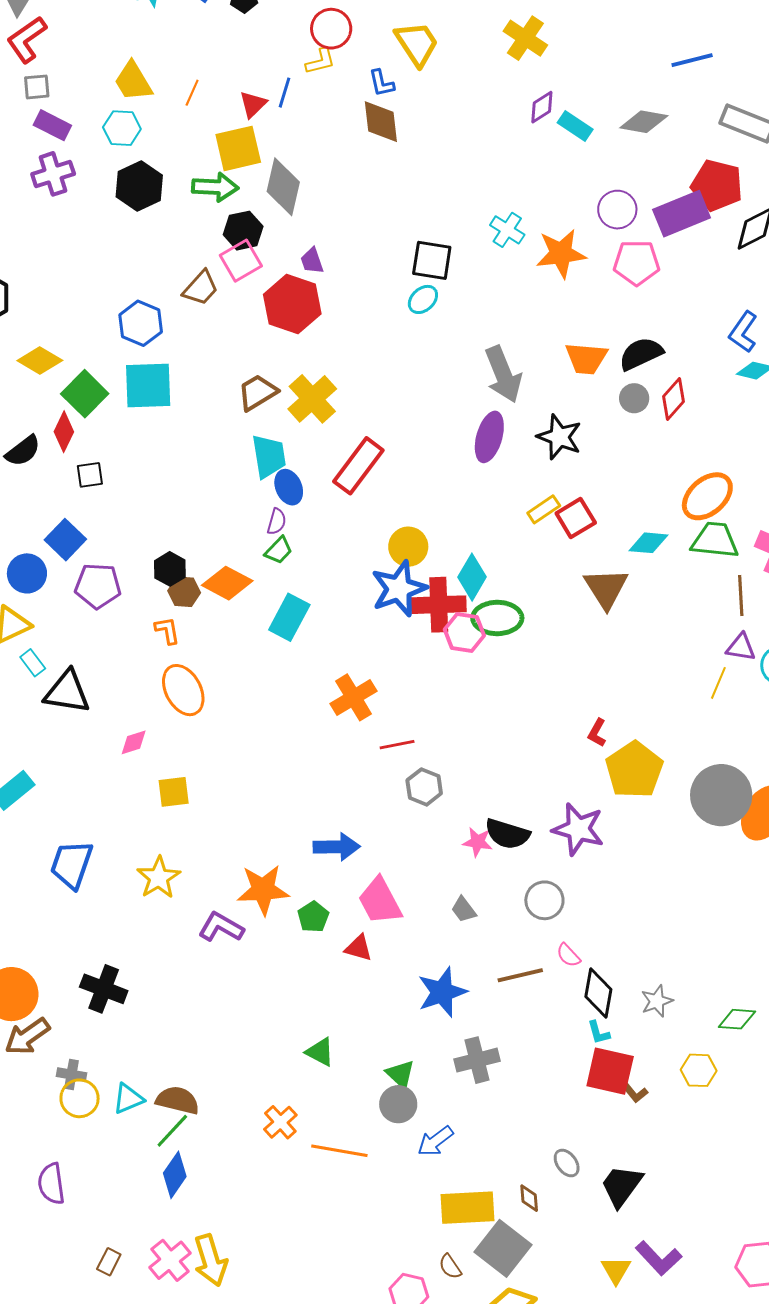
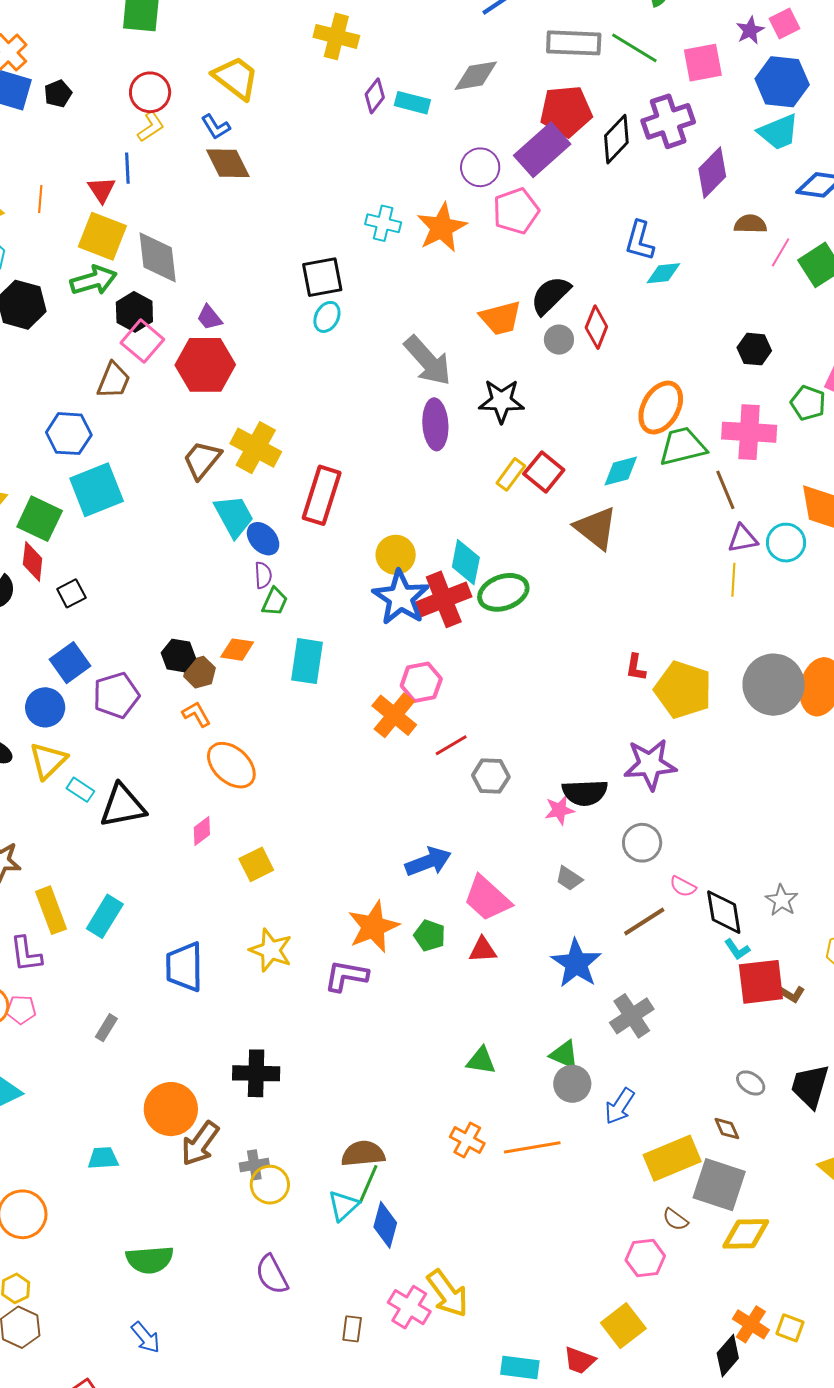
yellow square: (238, 148) -> (102, 236), turned -36
blue square: (65, 540) -> (70, 663), turned 30
orange diamond: (227, 583) -> (237, 650), size x0.7
pink hexagon: (464, 633) -> (421, 682), moved
cyan triangle: (128, 1099) -> (343, 1206), moved

